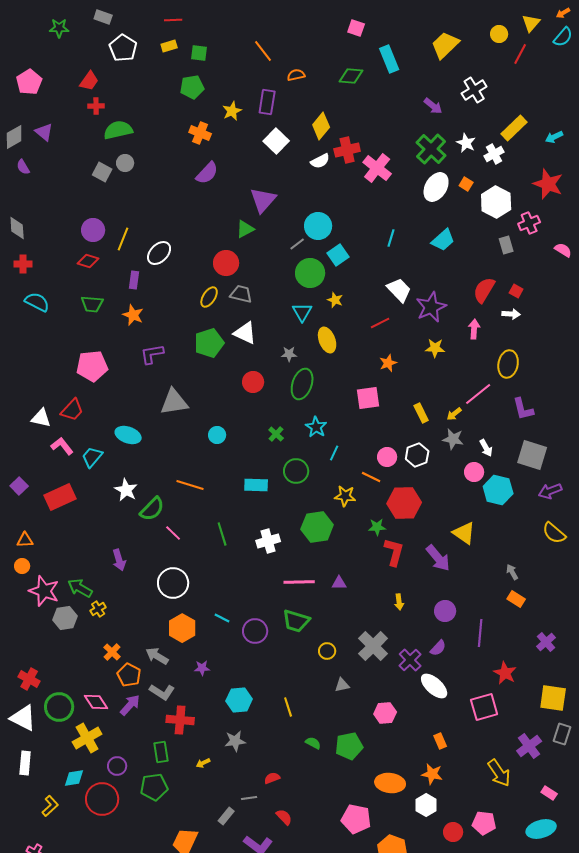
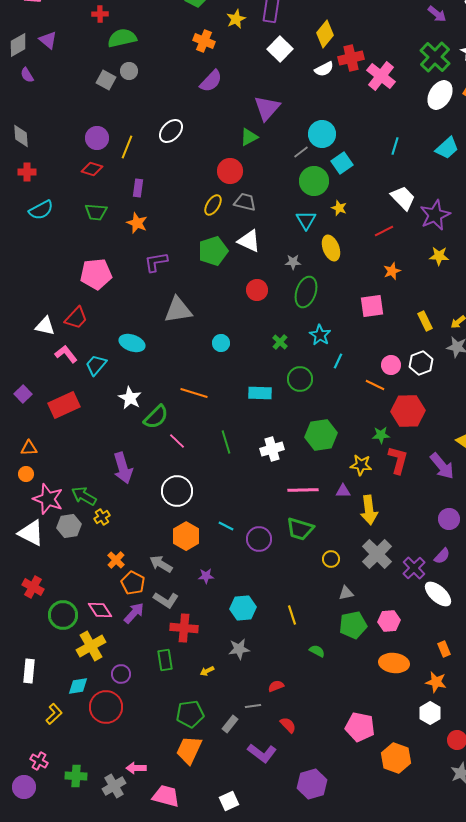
white ellipse: (159, 253) -> (171, 131), moved
cyan semicircle: (37, 302) -> (41, 210), turned 125
yellow star: (345, 496) -> (361, 465), moved
purple arrow: (119, 560) -> (123, 468), size x1.4
yellow arrow: (399, 602) -> (369, 510), moved, size x1.8
white triangle: (23, 718) -> (31, 533), moved
green pentagon: (349, 746) -> (353, 625), moved
orange ellipse: (390, 783) -> (394, 663), moved
green pentagon: (154, 787) -> (190, 714), moved

